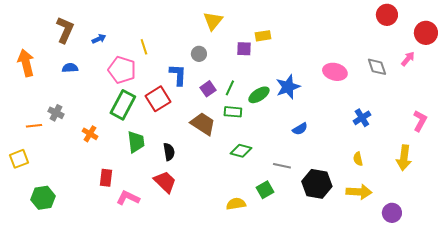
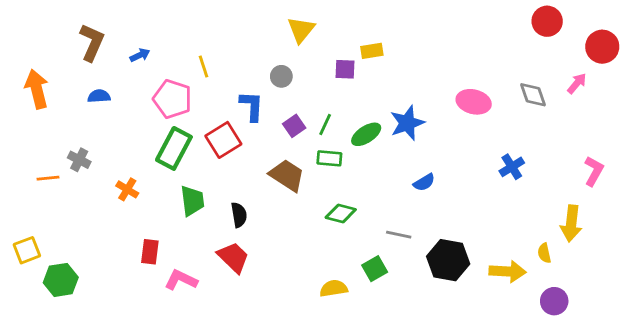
yellow square: (19, 159) -> (27, 250), moved
yellow semicircle: (358, 159) -> (544, 253), moved

